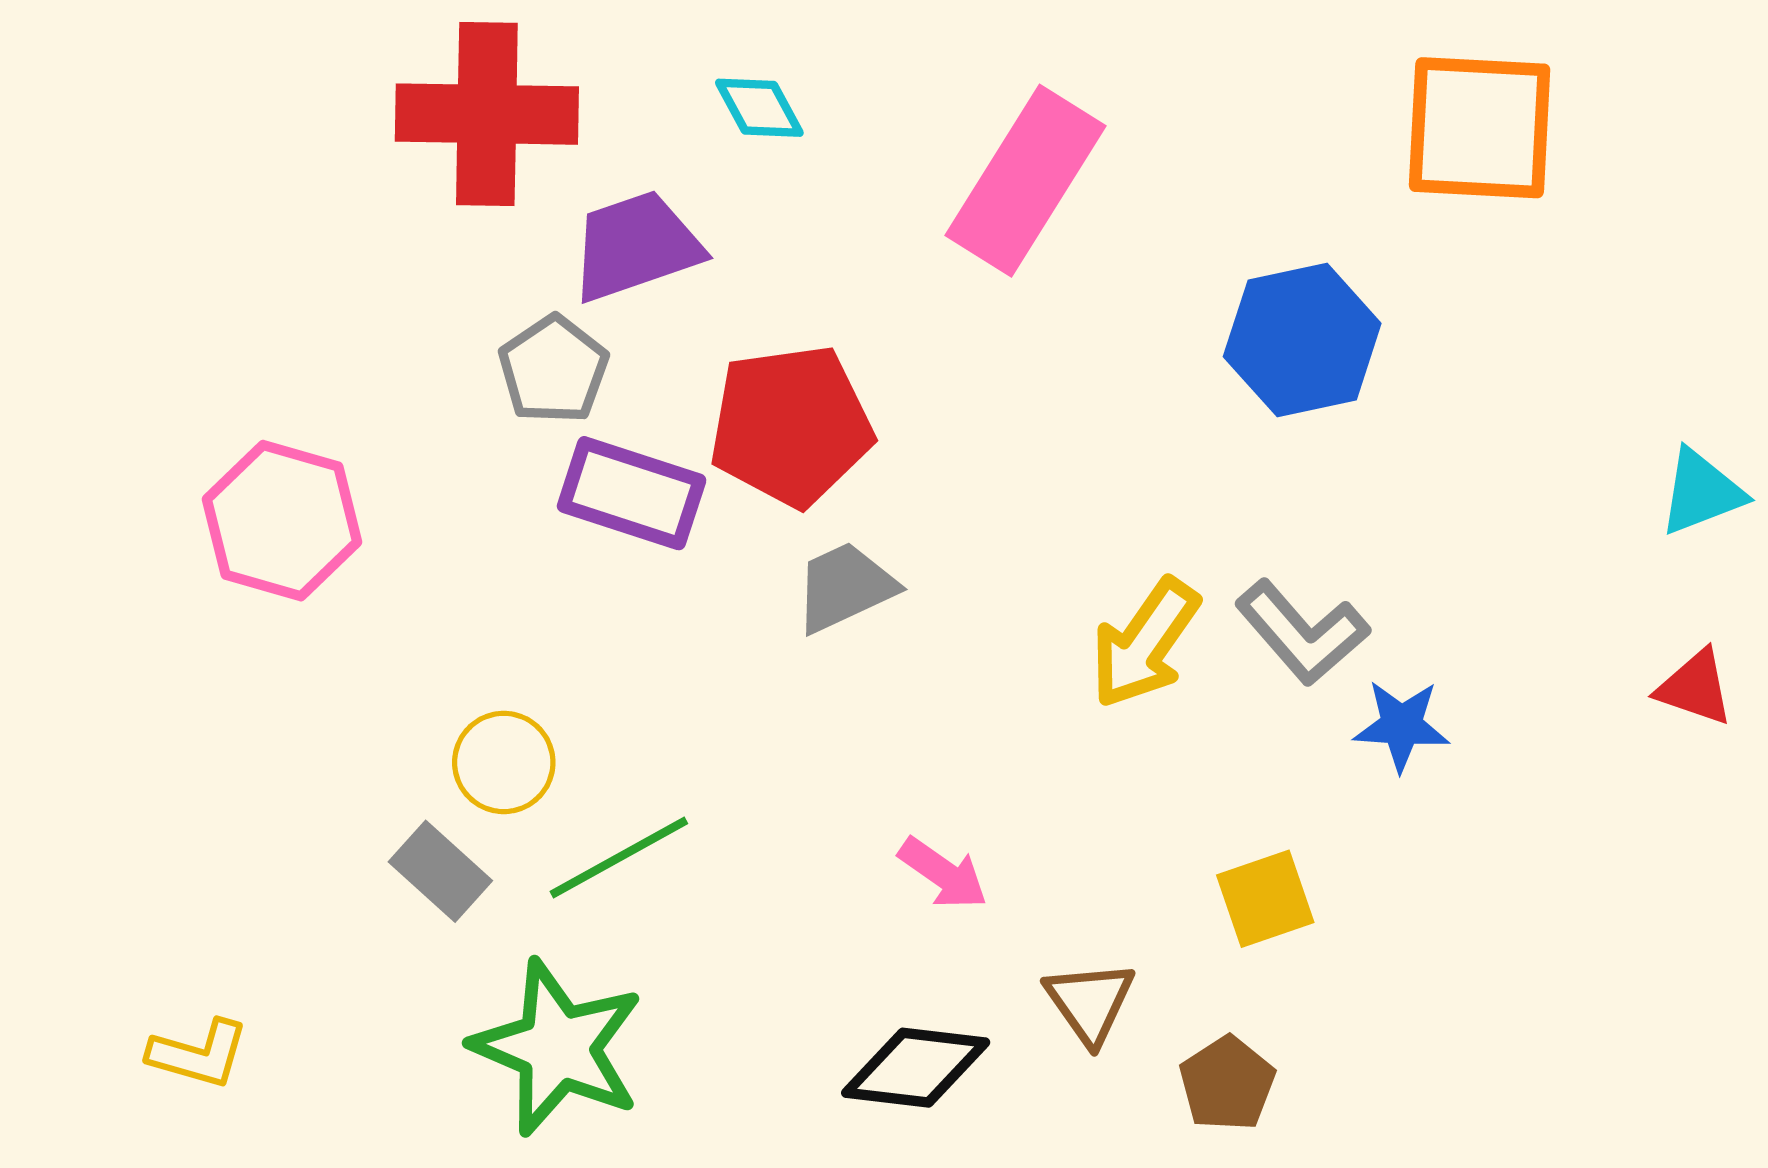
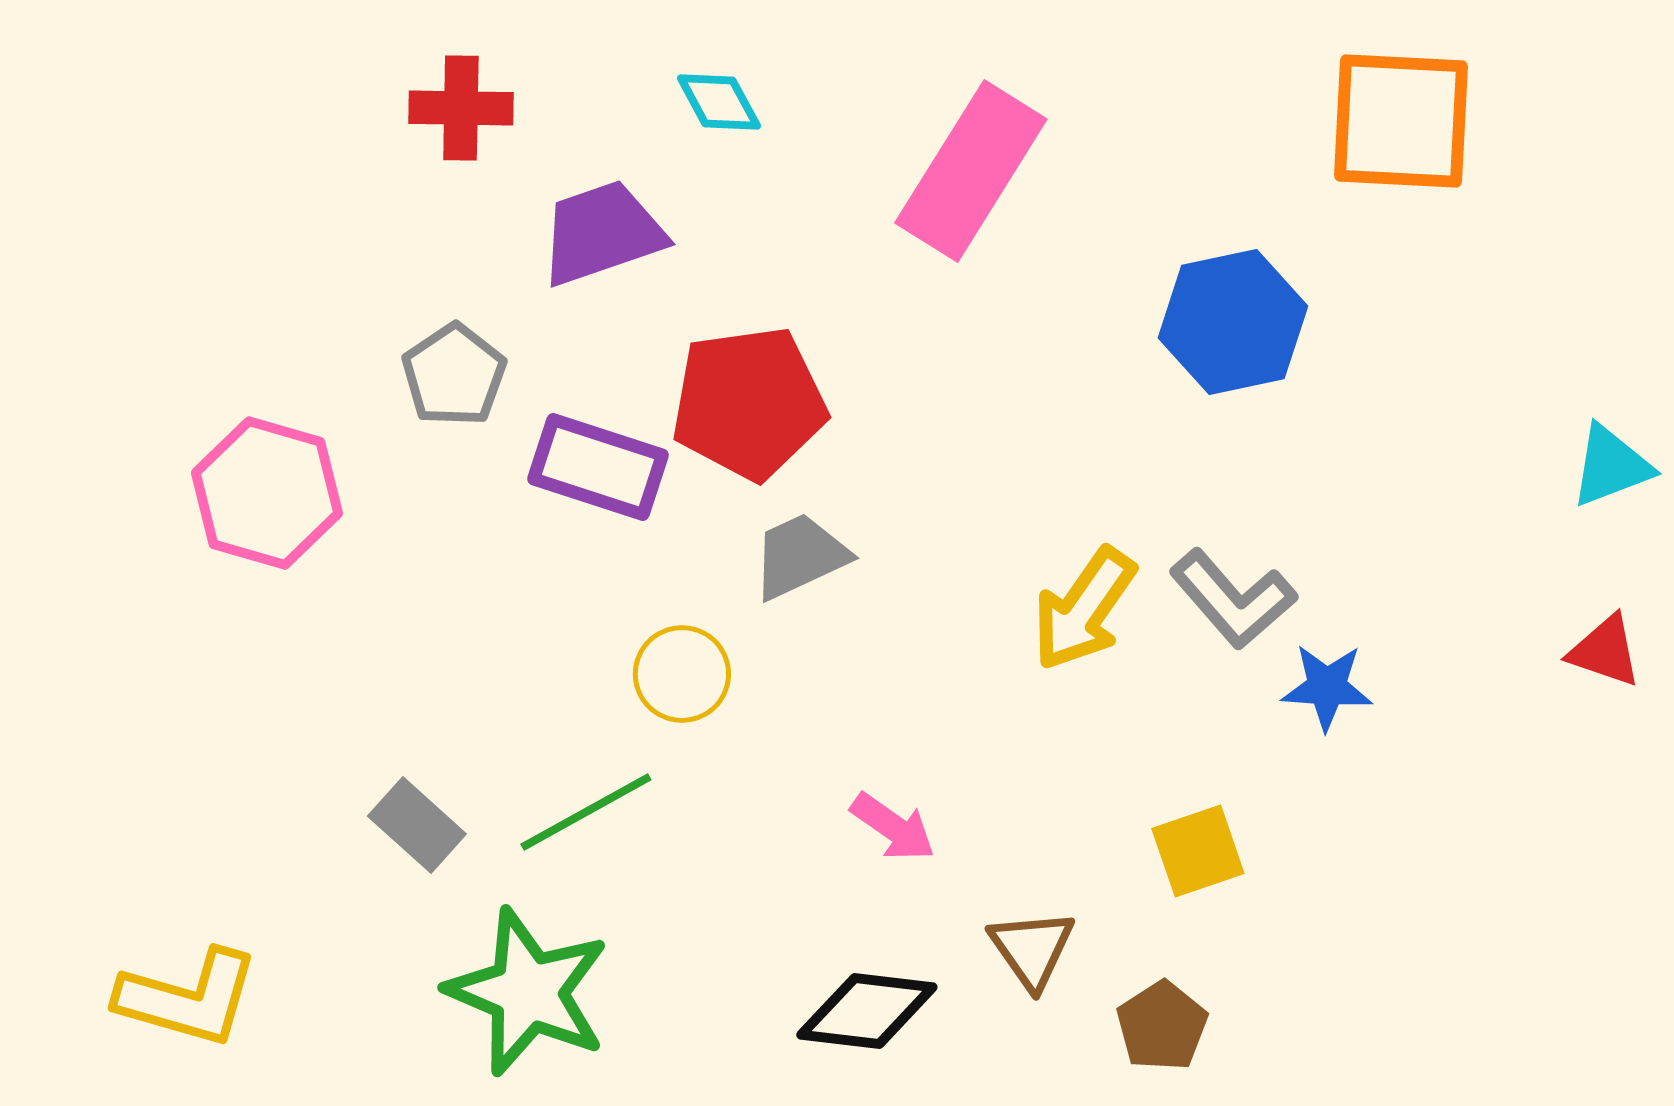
red cross: (487, 114) -> (461, 108), size x0.6
gray pentagon: (553, 370) -> (454, 375), moved
yellow circle: (504, 762) -> (682, 674), moved
yellow L-shape: (199, 1054) -> (188, 998), size x1.5

